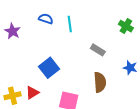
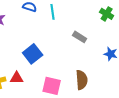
brown semicircle: (100, 82) -> (82, 80), moved
red triangle: (32, 93) -> (17, 78), turned 32

